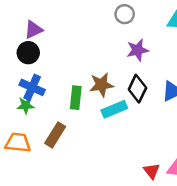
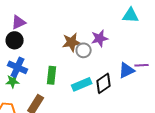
gray circle: (125, 14) -> (84, 50), moved
brown star: (101, 85) -> (72, 42), moved
black diamond: (137, 89) -> (104, 83), moved, turned 30

